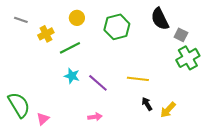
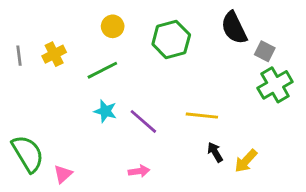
gray line: (21, 20) -> (19, 56), moved, turned 64
yellow cross: (46, 34) -> (54, 54), moved

